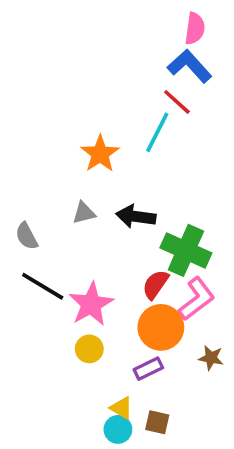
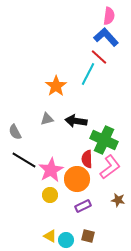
red semicircle: (155, 284) -> (87, 159), turned -36
orange circle: (161, 327) -> (77, 179), moved
yellow triangle: (121, 408) -> (50, 236), moved

